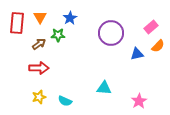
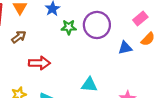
green star: (58, 35) -> (69, 27), moved
red arrow: (39, 68) -> (39, 63), moved

